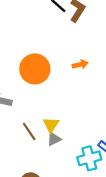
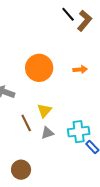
yellow triangle: (51, 125) -> (44, 110), moved
cyan cross: (89, 158) -> (79, 132), moved

